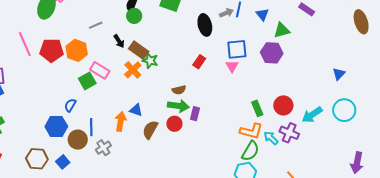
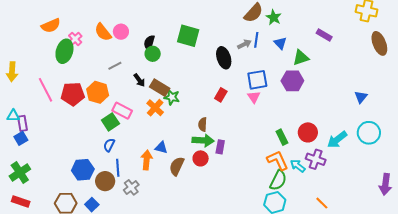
brown semicircle: (179, 90) -> (203, 124), turned 112
blue semicircle: (70, 105) -> (109, 145), moved
orange L-shape: (251, 131) -> (278, 160), turned -125

